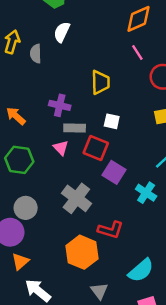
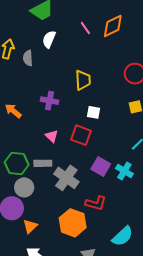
pink line: (137, 53) -> (85, 28), moved
gray rectangle: (75, 128) -> (43, 163), moved
green hexagon: (19, 160) -> (17, 164), moved
purple square: (114, 172) -> (101, 166), moved
orange triangle: (20, 261) -> (30, 226), moved

